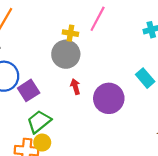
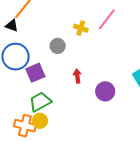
gray circle: (66, 54) -> (58, 46), moved, size x0.6
purple circle: (109, 98) -> (105, 91), size x0.7

